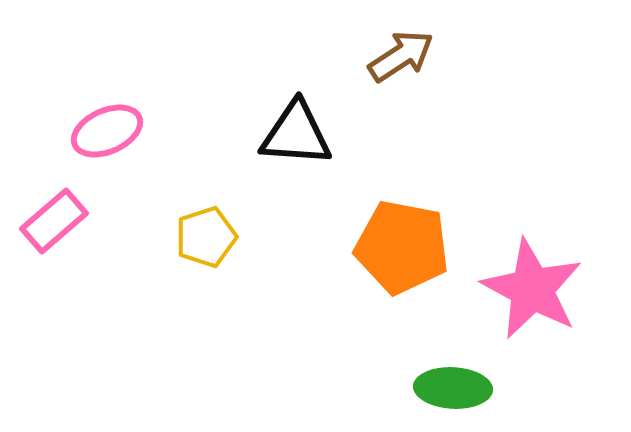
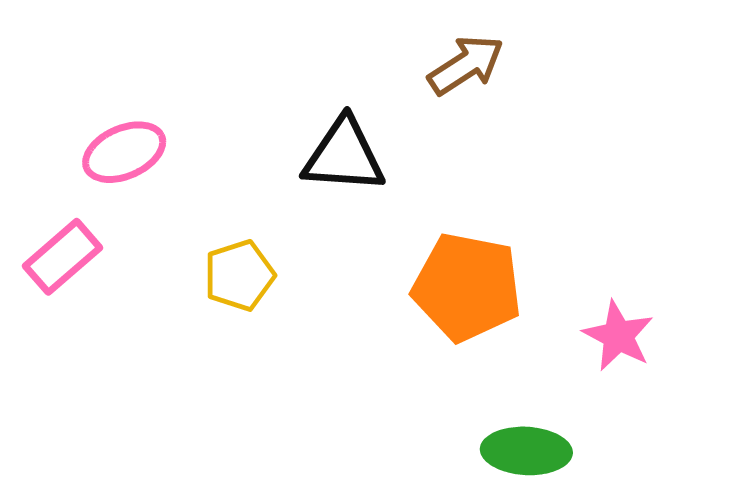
pink star: (532, 289) -> (618, 336), size x0.6

